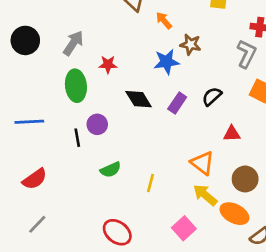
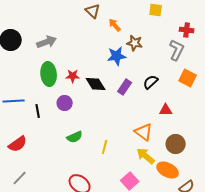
gray arrow: (73, 43) -> (47, 42), turned 36
red star: (108, 64) -> (73, 76), moved
black line: (77, 138) -> (38, 111), moved

